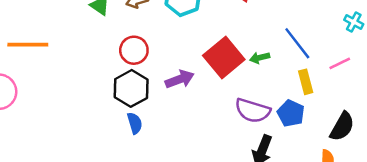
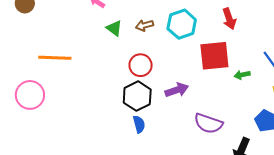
red square: (224, 58) -> (214, 56), moved, turned 32
purple semicircle: (253, 111) -> (208, 123), moved

